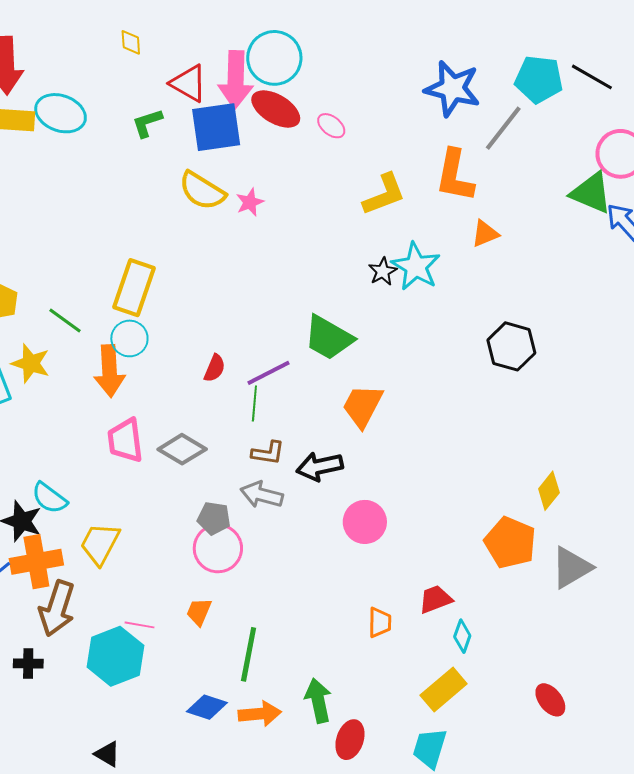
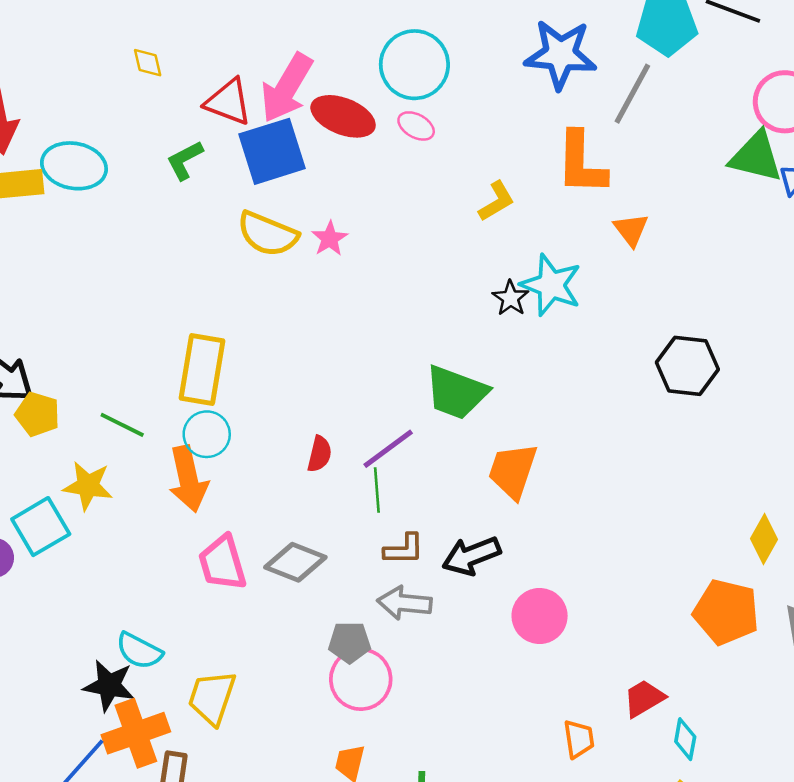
cyan circle: (274, 58) -> (414, 65), moved
pink arrow: (236, 80) -> (287, 88), turned 38
yellow L-shape: (384, 194) -> (496, 201), size x0.7
orange triangle: (485, 234) -> (631, 230), turned -36

